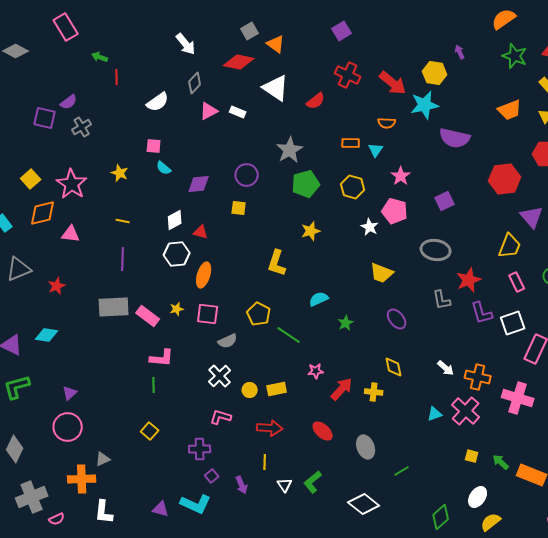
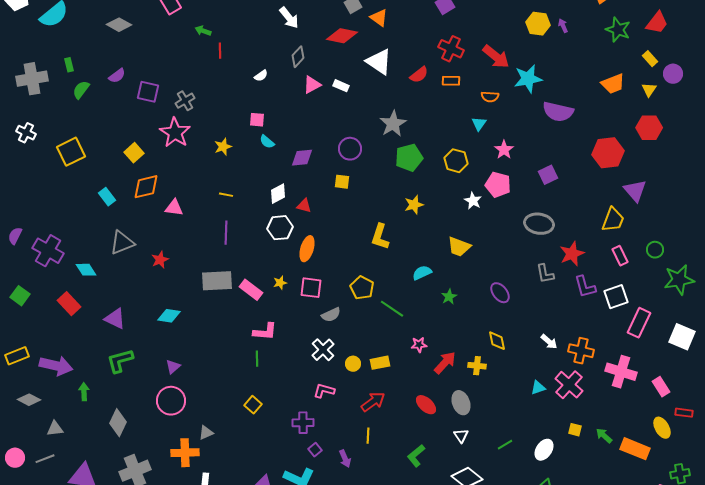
yellow hexagon: (435, 73) -> (538, 24), moved
purple semicircle: (69, 102) -> (117, 76), moved
white semicircle: (158, 102) -> (261, 76), size x0.6
orange rectangle: (351, 143) -> (451, 81), moved
yellow star: (120, 173) -> (223, 147), turned 30
pink star: (72, 184) -> (175, 133), moved
yellow trapezoid: (382, 273) -> (459, 247), moved
cyan diamond: (47, 335) -> (169, 316), moved
red arrow: (270, 428) -> (373, 402), turned -40
gray ellipse: (366, 447) -> (461, 403), moved
white triangle: (285, 485) -> (461, 436), moved
white ellipse: (478, 497) -> (544, 450), moved

